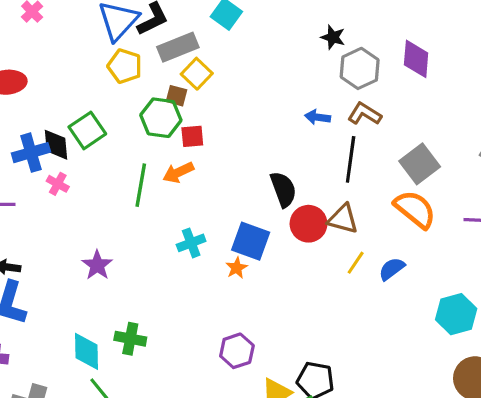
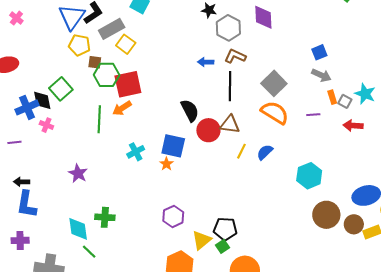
brown square: (176, 96) -> (95, 62), moved
red square: (192, 136) -> (128, 84), size x1.8

